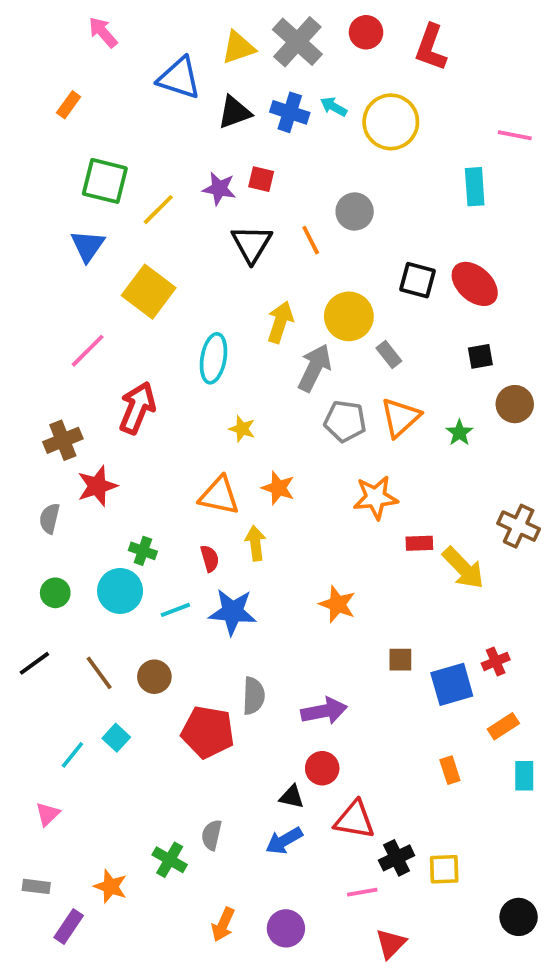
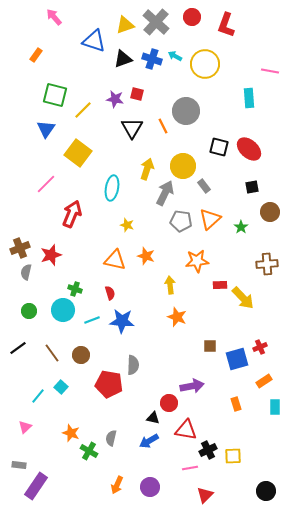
gray circle: (355, 211) -> (186, 111), size x1.4
brown cross: (63, 440) -> (20, 248), moved
brown cross: (519, 526) -> (267, 264), moved, turned -30
yellow arrow: (255, 543) -> (170, 285), moved
purple arrow: (324, 711) -> (192, 386), moved
orange star: (111, 886) -> (71, 433), moved
black circle: (519, 917) -> (266, 491), moved
purple rectangle: (69, 926) -> (36, 486), size x1.5

